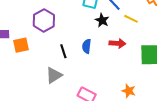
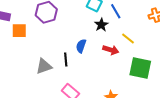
yellow line: (131, 19) -> (128, 39), moved
black line: (63, 51) -> (66, 59), moved

